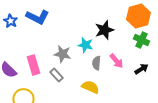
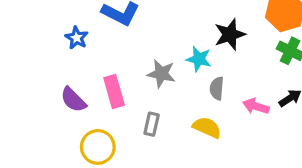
blue star: (10, 21) -> (77, 38), moved
pink arrow: (116, 61) -> (256, 106), moved, turned 147
gray rectangle: (56, 75) -> (152, 124), moved, turned 56

